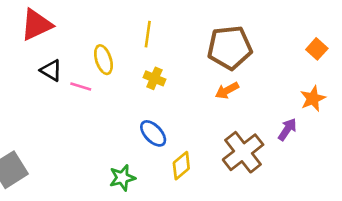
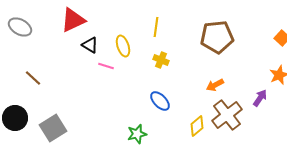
black triangle: (51, 70) -> (90, 45), moved
orange arrow: (227, 90) -> (215, 85), moved
yellow diamond: (181, 166) -> (197, 126), moved

